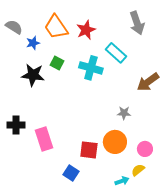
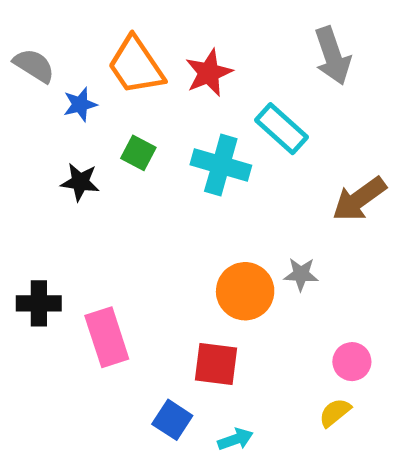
black star: (33, 75) -> (80, 182), size x0.7
orange circle: (115, 142) -> (245, 291), moved
cyan arrow: (122, 181) -> (235, 439), moved

